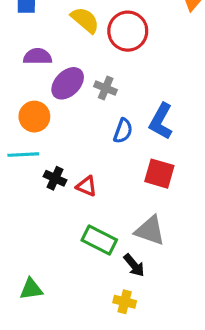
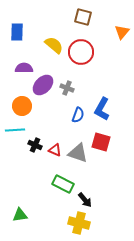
gray triangle: (150, 231) -> (78, 153), moved
yellow cross: (125, 302) -> (79, 223), size x1.5

